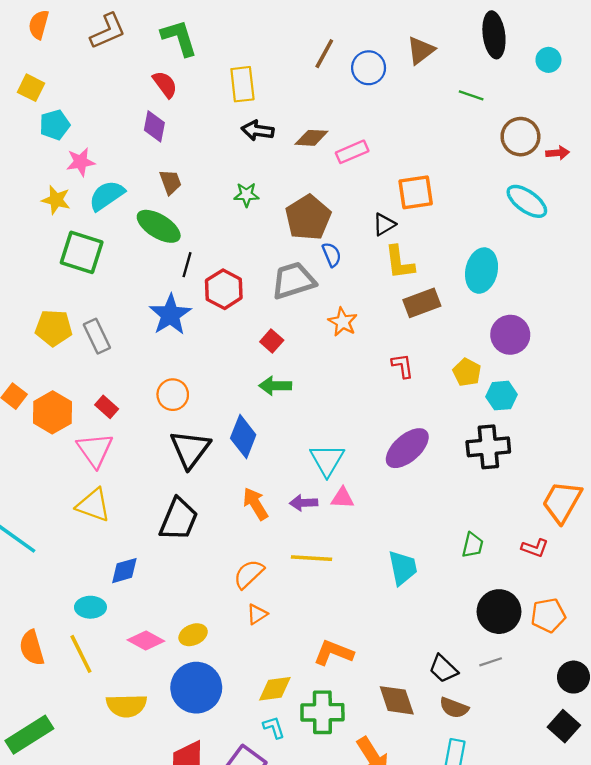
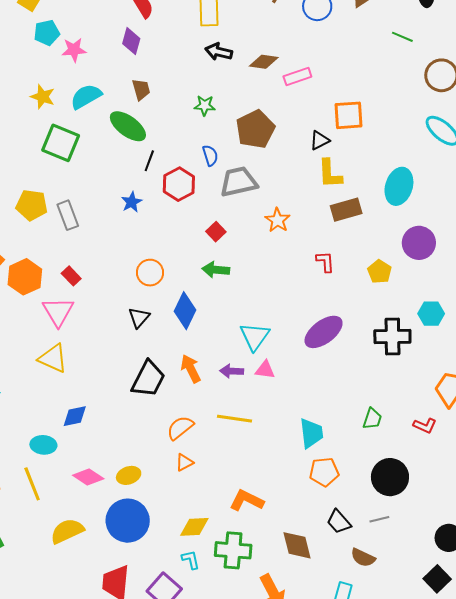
pink star: (81, 162) -> (74, 50), moved
blue semicircle: (332, 255) -> (210, 155), moved
blue star: (170, 315) -> (132, 202), size x0.6
orange circle: (173, 395) -> (150, 273), moved
cyan hexagon: (501, 396) -> (431, 314), moved
black triangle: (190, 449) -> (139, 318), size x0.6
black trapezoid: (179, 519) -> (148, 379), moved
orange pentagon: (548, 615) -> (324, 472), moved
yellow semicircle: (126, 706) -> (67, 531), turned 152
brown semicircle: (454, 708) -> (363, 558), moved

